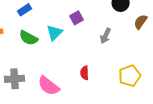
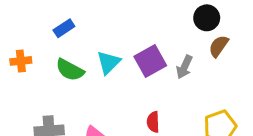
purple square: (77, 18) -> (150, 61), moved, size x1.5
brown semicircle: (141, 22) -> (219, 46), moved

